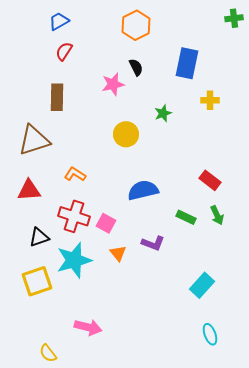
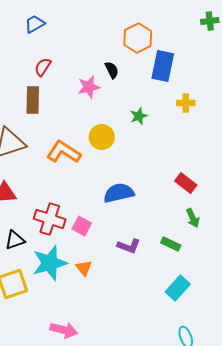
orange hexagon: (136, 25) -> (138, 38), moved
red semicircle: (64, 51) -> (43, 67), moved
orange L-shape: (75, 174) -> (64, 152), moved, size x1.6
green rectangle: (186, 217) -> (171, 244), moved
orange triangle: (118, 253) -> (84, 268), moved

